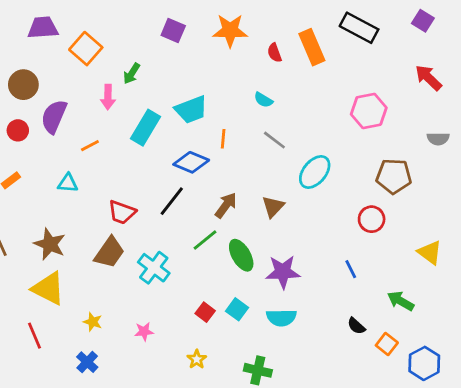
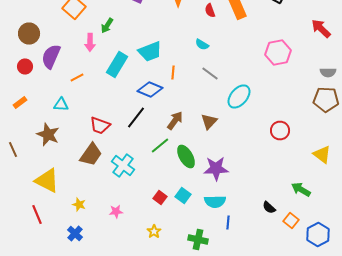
brown pentagon: (394, 176) -> (326, 100), moved
brown star: (50, 244) -> (48, 134), moved
blue line: (351, 269) -> (228, 222), moved, turned 32

